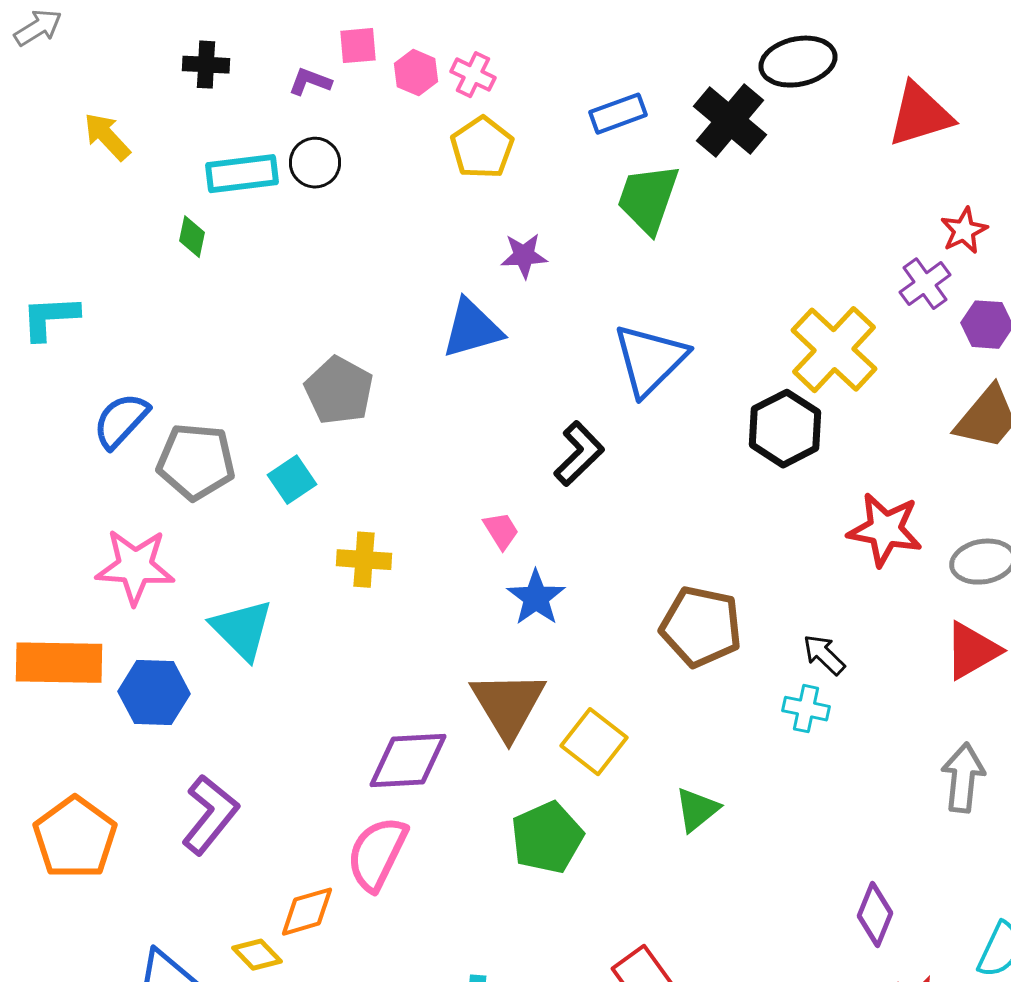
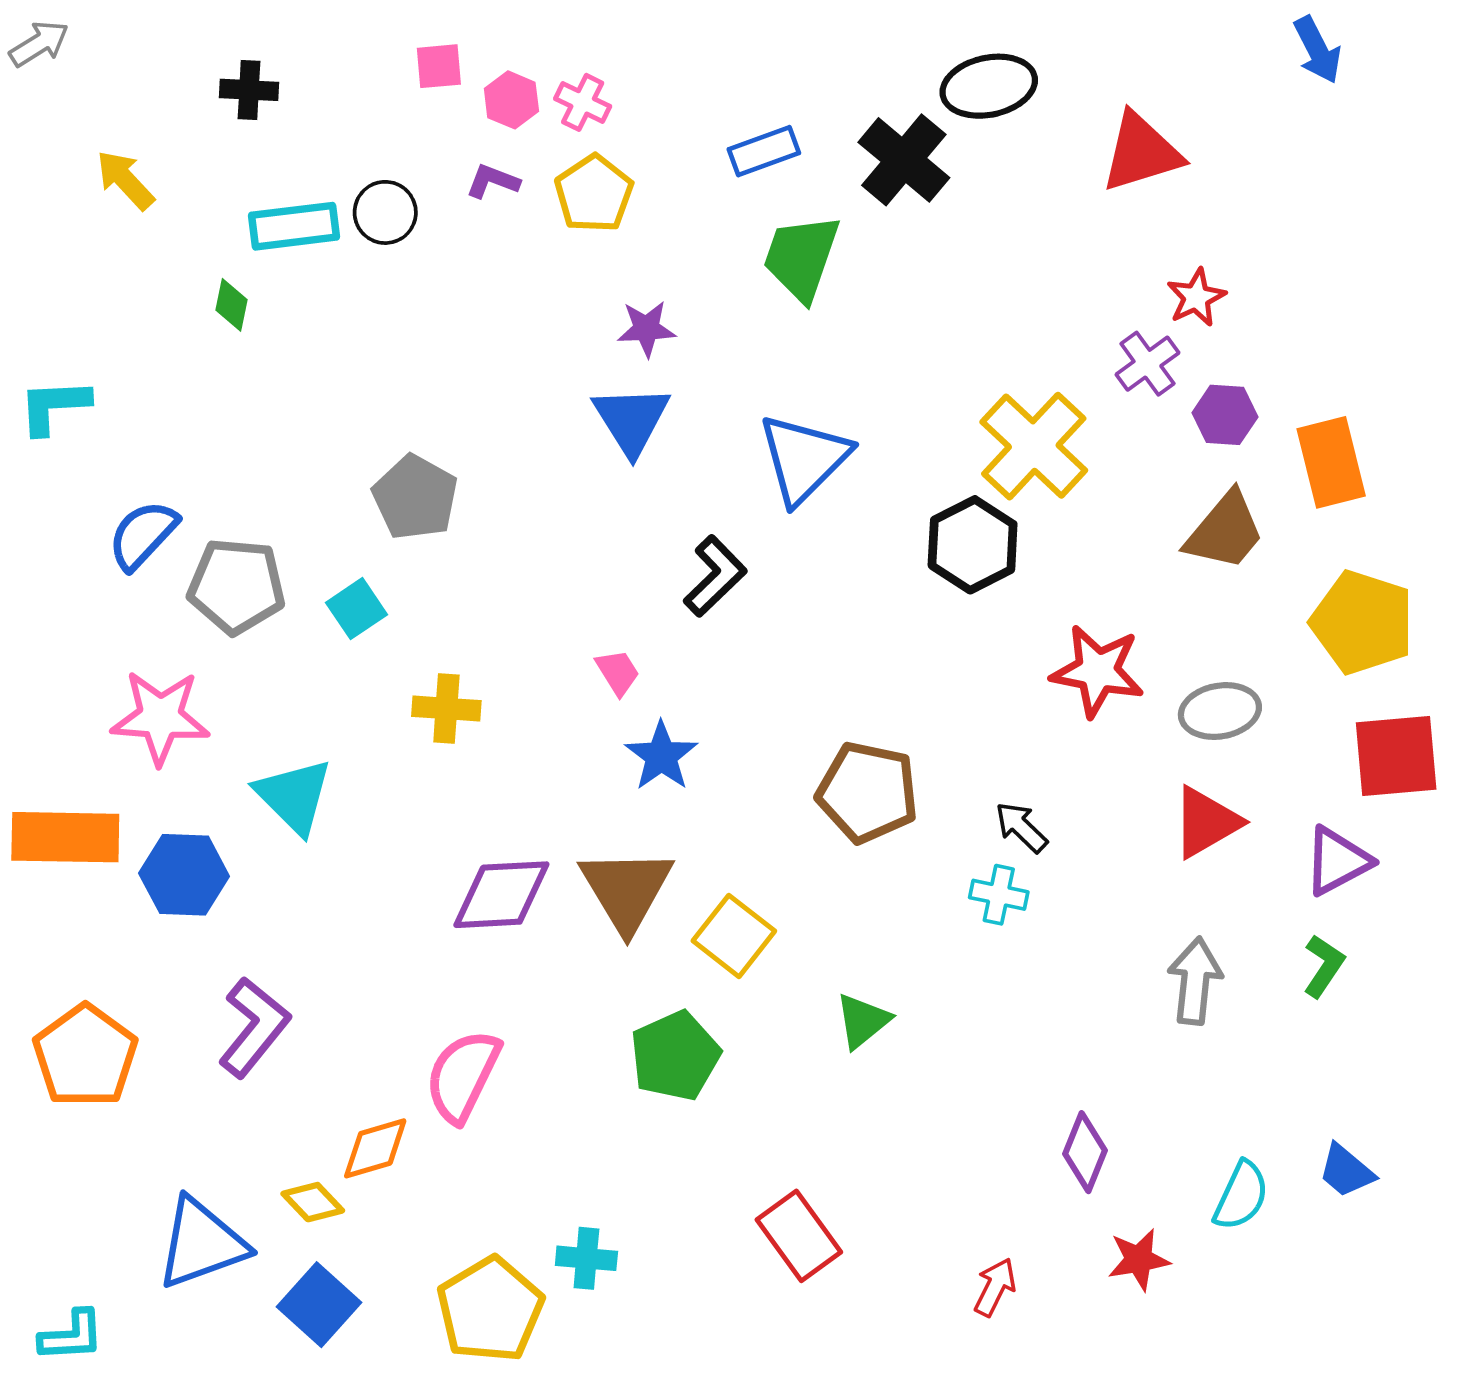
purple L-shape: (310, 82) -> (493, 181), moved
blue triangle: (472, 329) -> (631, 420), moved, turned -46
purple diamond: (408, 761) -> (501, 895), moved

